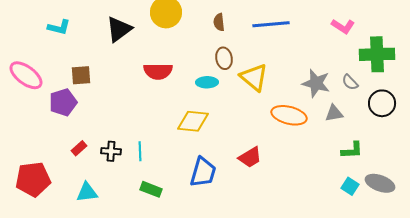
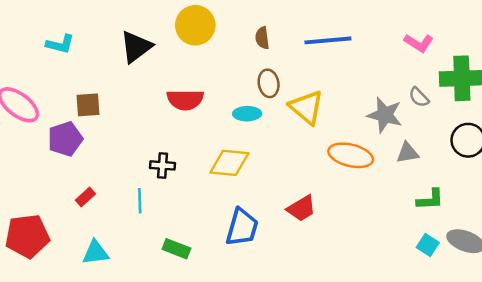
gray semicircle: (350, 82) -> (419, 97), moved
black cross: (111, 151) -> (162, 165), moved
cyan line: (140, 151) -> (140, 201), moved

